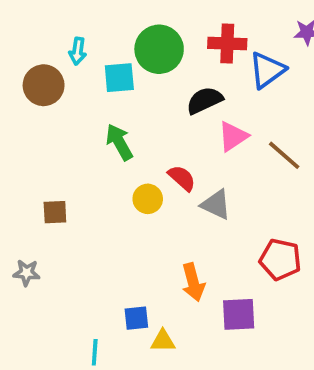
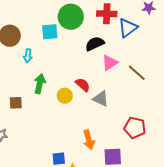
cyan arrow: (78, 51) -> (28, 56), moved
green arrow: (119, 142) -> (40, 84), moved, turned 42

